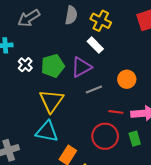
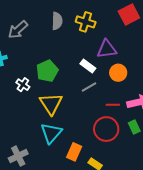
white rectangle: (95, 45) -> (88, 66), moved
white cross: (25, 65) -> (23, 85), moved
purple triangle: (81, 67) -> (107, 49), moved, turned 30
cyan triangle: (47, 132) -> (51, 133), turned -50

